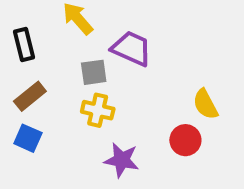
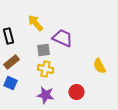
red circle: (185, 140) -> (76, 92), moved
purple star: (122, 160) -> (45, 95), moved

